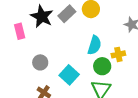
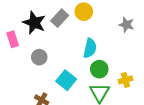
yellow cross: (118, 54) -> (125, 80), moved
gray circle: (40, 62) -> (39, 57), moved

